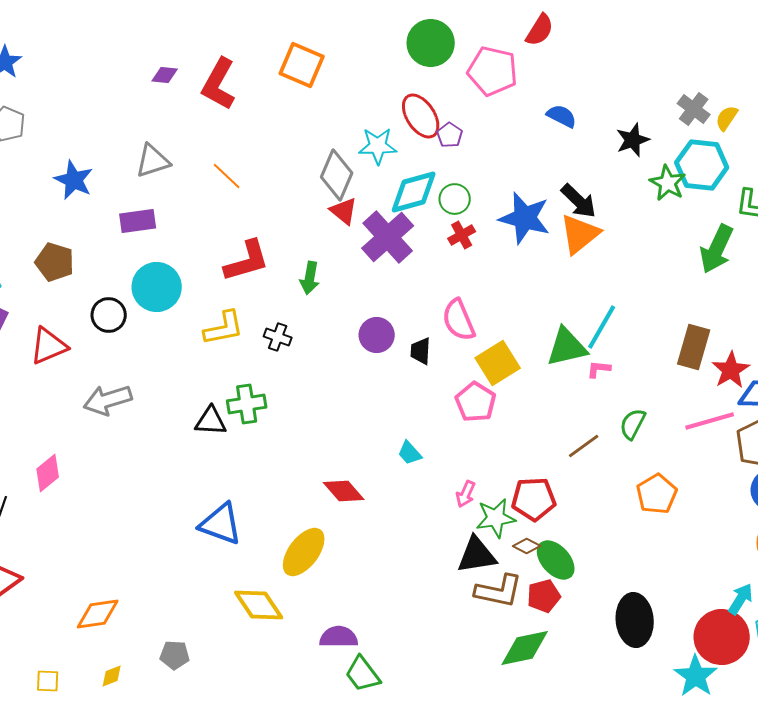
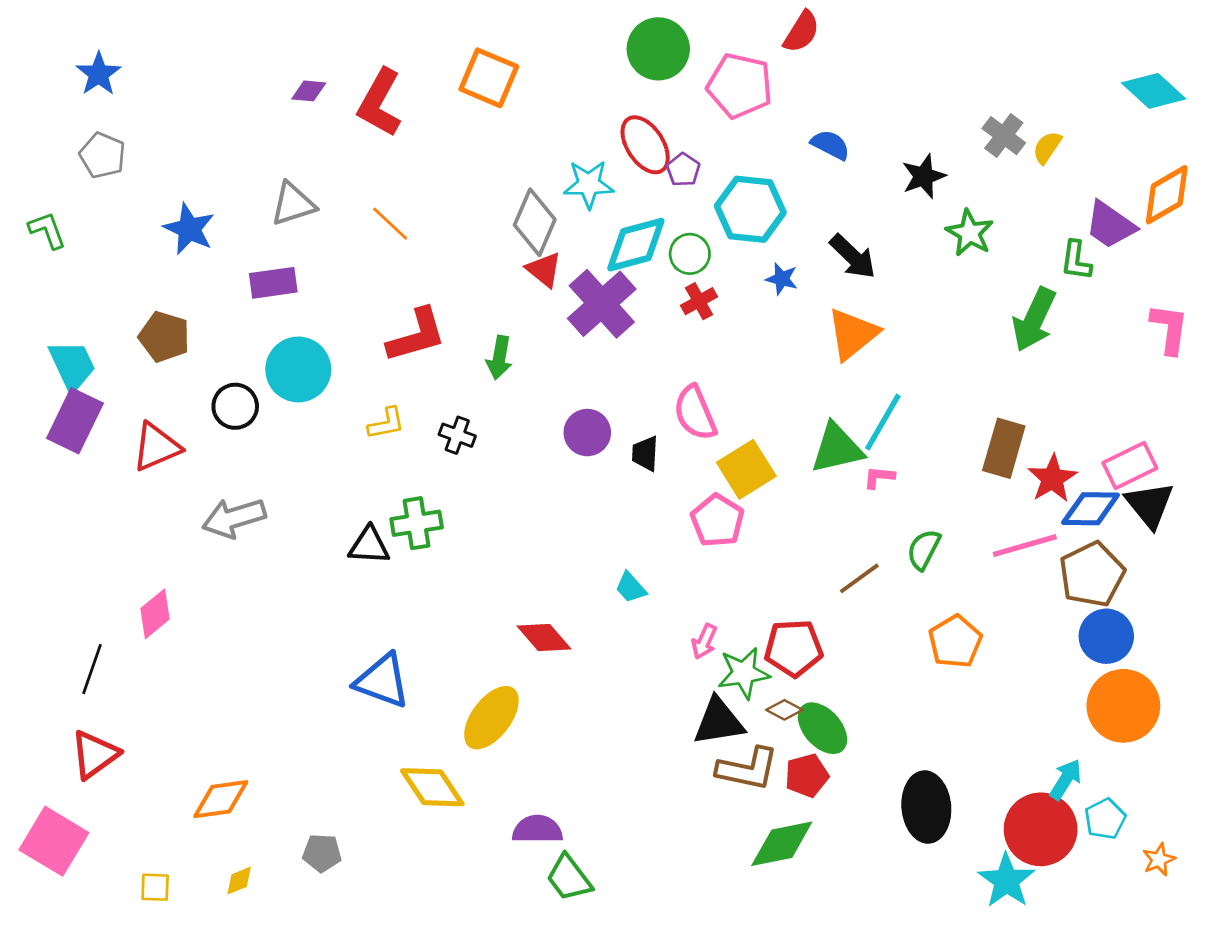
cyan hexagon: (702, 165) -> (750, 209), moved
blue star: (525, 218) -> (782, 279), size x0.5
orange triangle: (580, 234) -> (853, 334), moved
yellow L-shape: (224, 328) -> (386, 423), size x0.7

